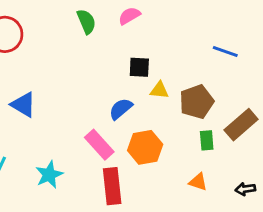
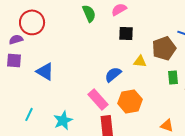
black square: (139, 67) -> (126, 33), moved
brown pentagon: (197, 102) -> (164, 48), moved
green rectangle: (207, 140) -> (173, 77), moved

